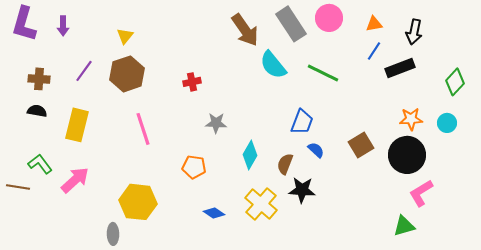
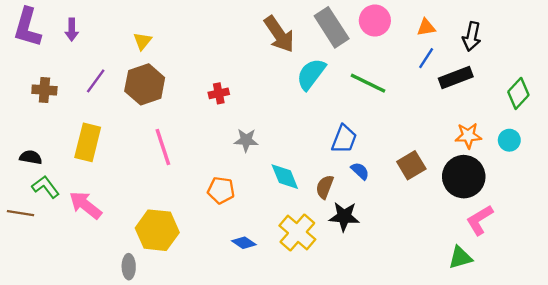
cyan semicircle: (273, 65) -> (311, 74), turned 76
black semicircle: (37, 111) -> (31, 157), moved
cyan diamond: (250, 155) -> (285, 177), turned -52
pink arrow: (75, 180) -> (85, 205), turned -100

